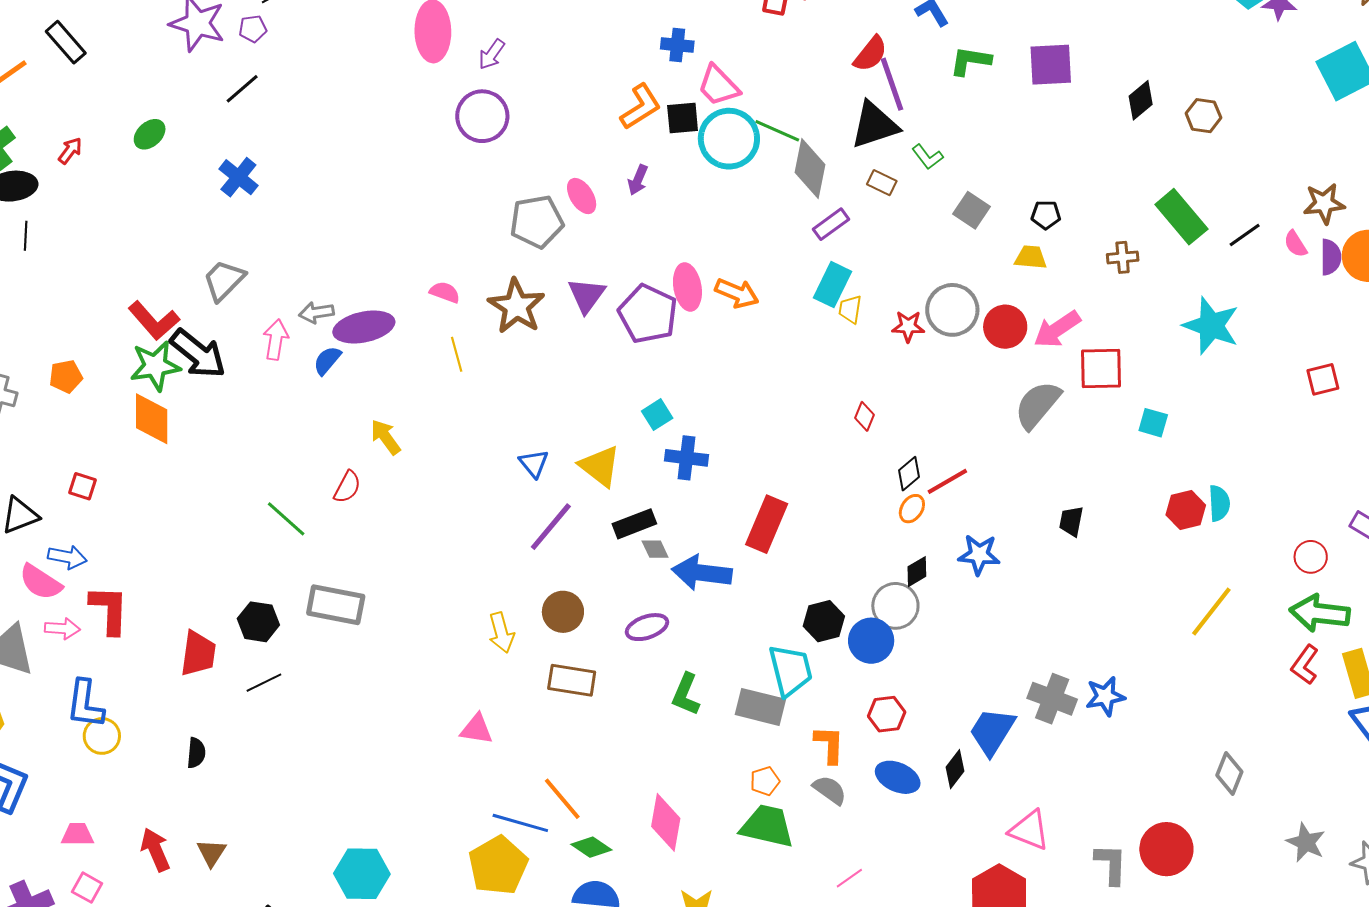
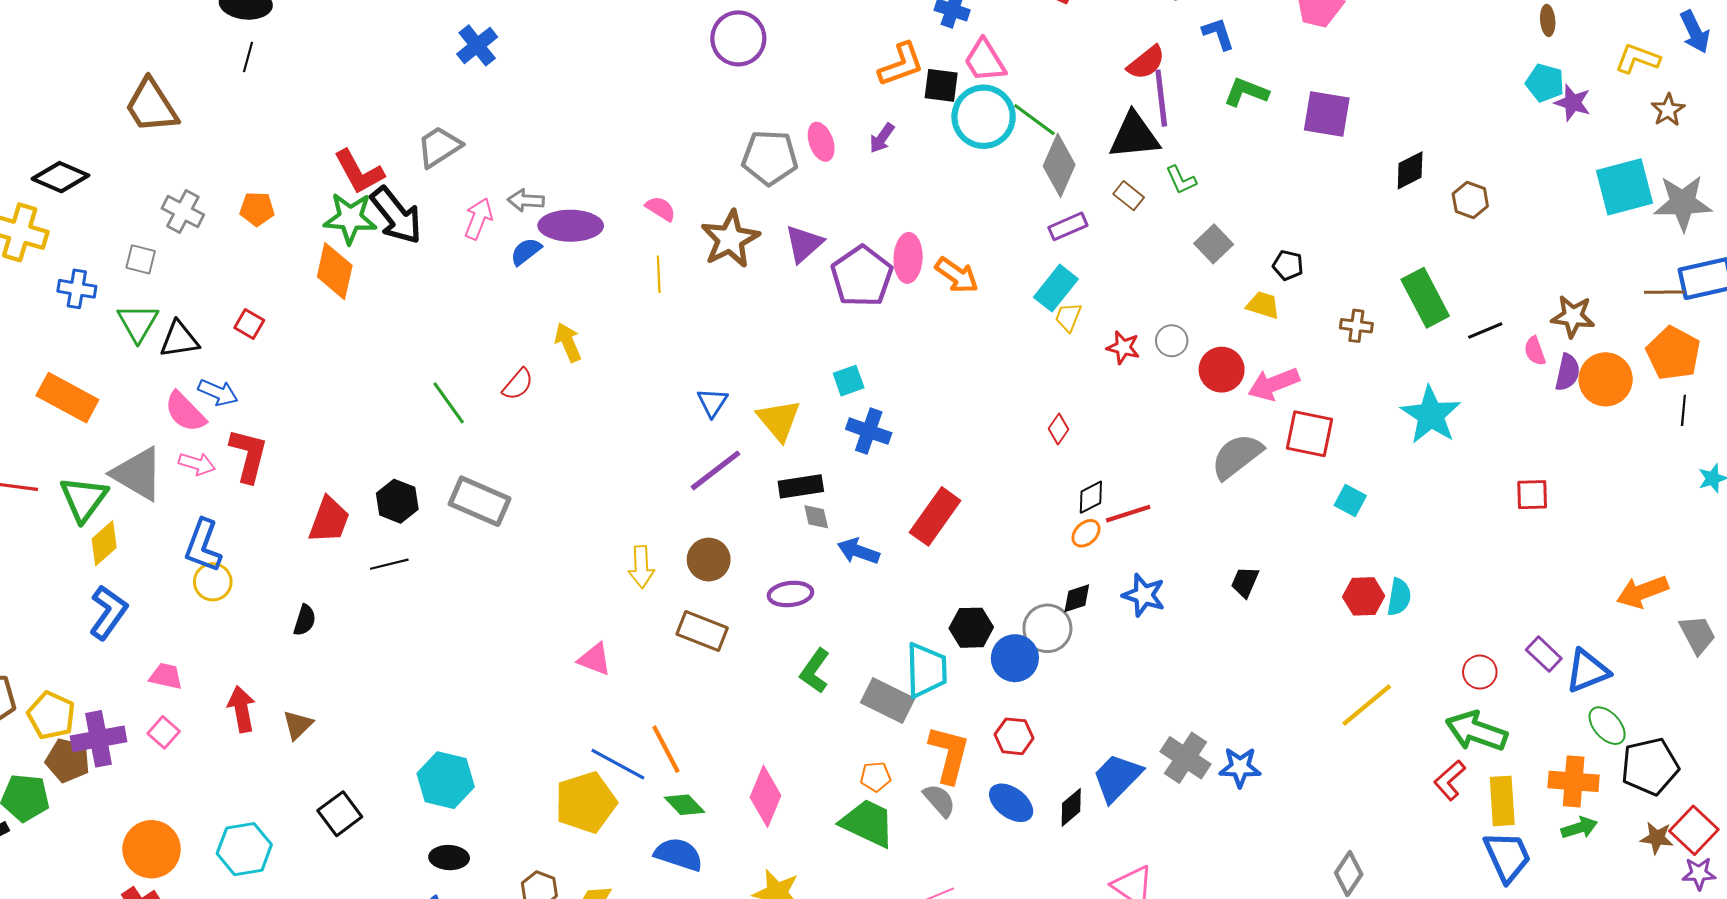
gray circle: (952, 310) -> (1172, 341), size x0.6
blue arrow: (702, 573) -> (858, 551), size x0.7
orange L-shape: (829, 745) -> (949, 754), size x1.4

